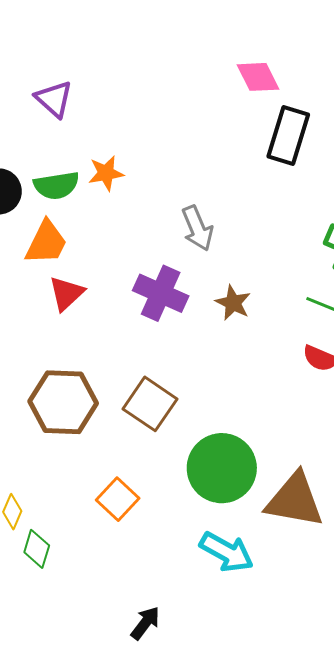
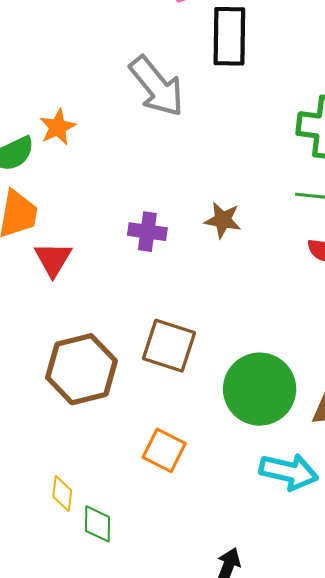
gray arrow: (197, 228) -> (157, 86), moved, size x1.4
purple cross: (161, 293) -> (147, 232), size x0.7

